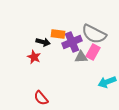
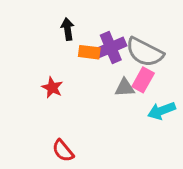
black arrow: (43, 42) -> (68, 29), moved, turned -112
purple cross: (72, 42) -> (111, 48), moved
cyan arrow: (107, 82) -> (162, 111), moved

